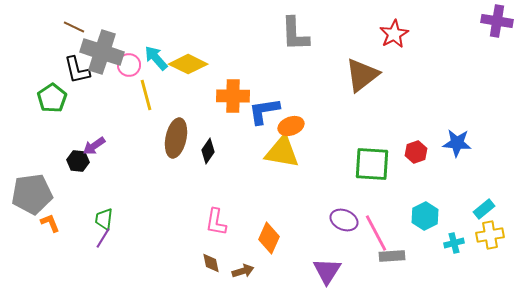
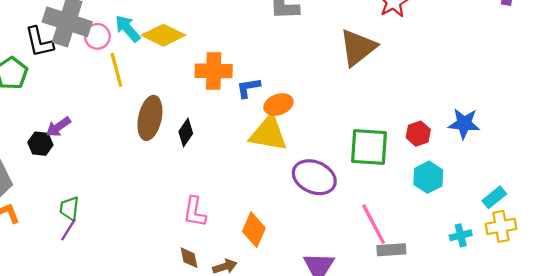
blue L-shape: (264, 111) -> (248, 88), size x0.7
cyan hexagon: (425, 216) -> (428, 177), moved
purple ellipse: (344, 220) -> (314, 177), moved, size x1.4

